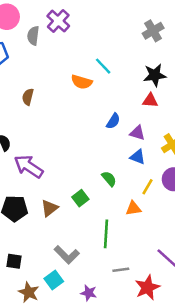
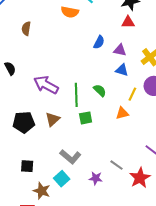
purple arrow: (29, 166) -> (46, 85), moved
green square: (80, 198) -> (86, 118), moved, turned 32
green line: (106, 234) -> (76, 95), moved
gray line: (121, 270) -> (116, 165), turned 48
purple star: (89, 293) -> (96, 178), moved

